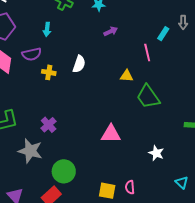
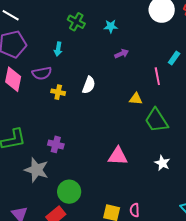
purple cross: (49, 125) -> (56, 144), turned -35
white star: (156, 153) -> (162, 163), moved

